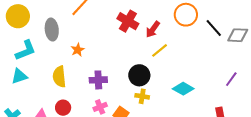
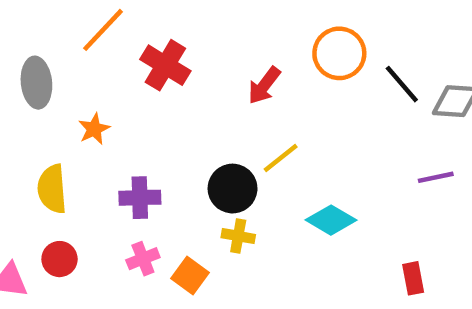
red cross: (128, 21) -> (165, 65), moved
yellow line: (160, 50) -> (281, 158), moved
purple line: (231, 79) -> (436, 177), moved, turned 42

